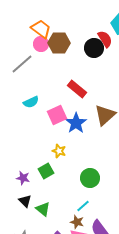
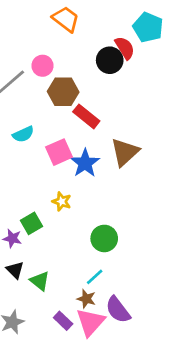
orange trapezoid: (41, 29) -> (66, 19), moved
brown hexagon: (59, 43) -> (63, 92), moved
pink circle: (41, 44) -> (42, 66), moved
green square: (46, 171) -> (32, 223), moved

